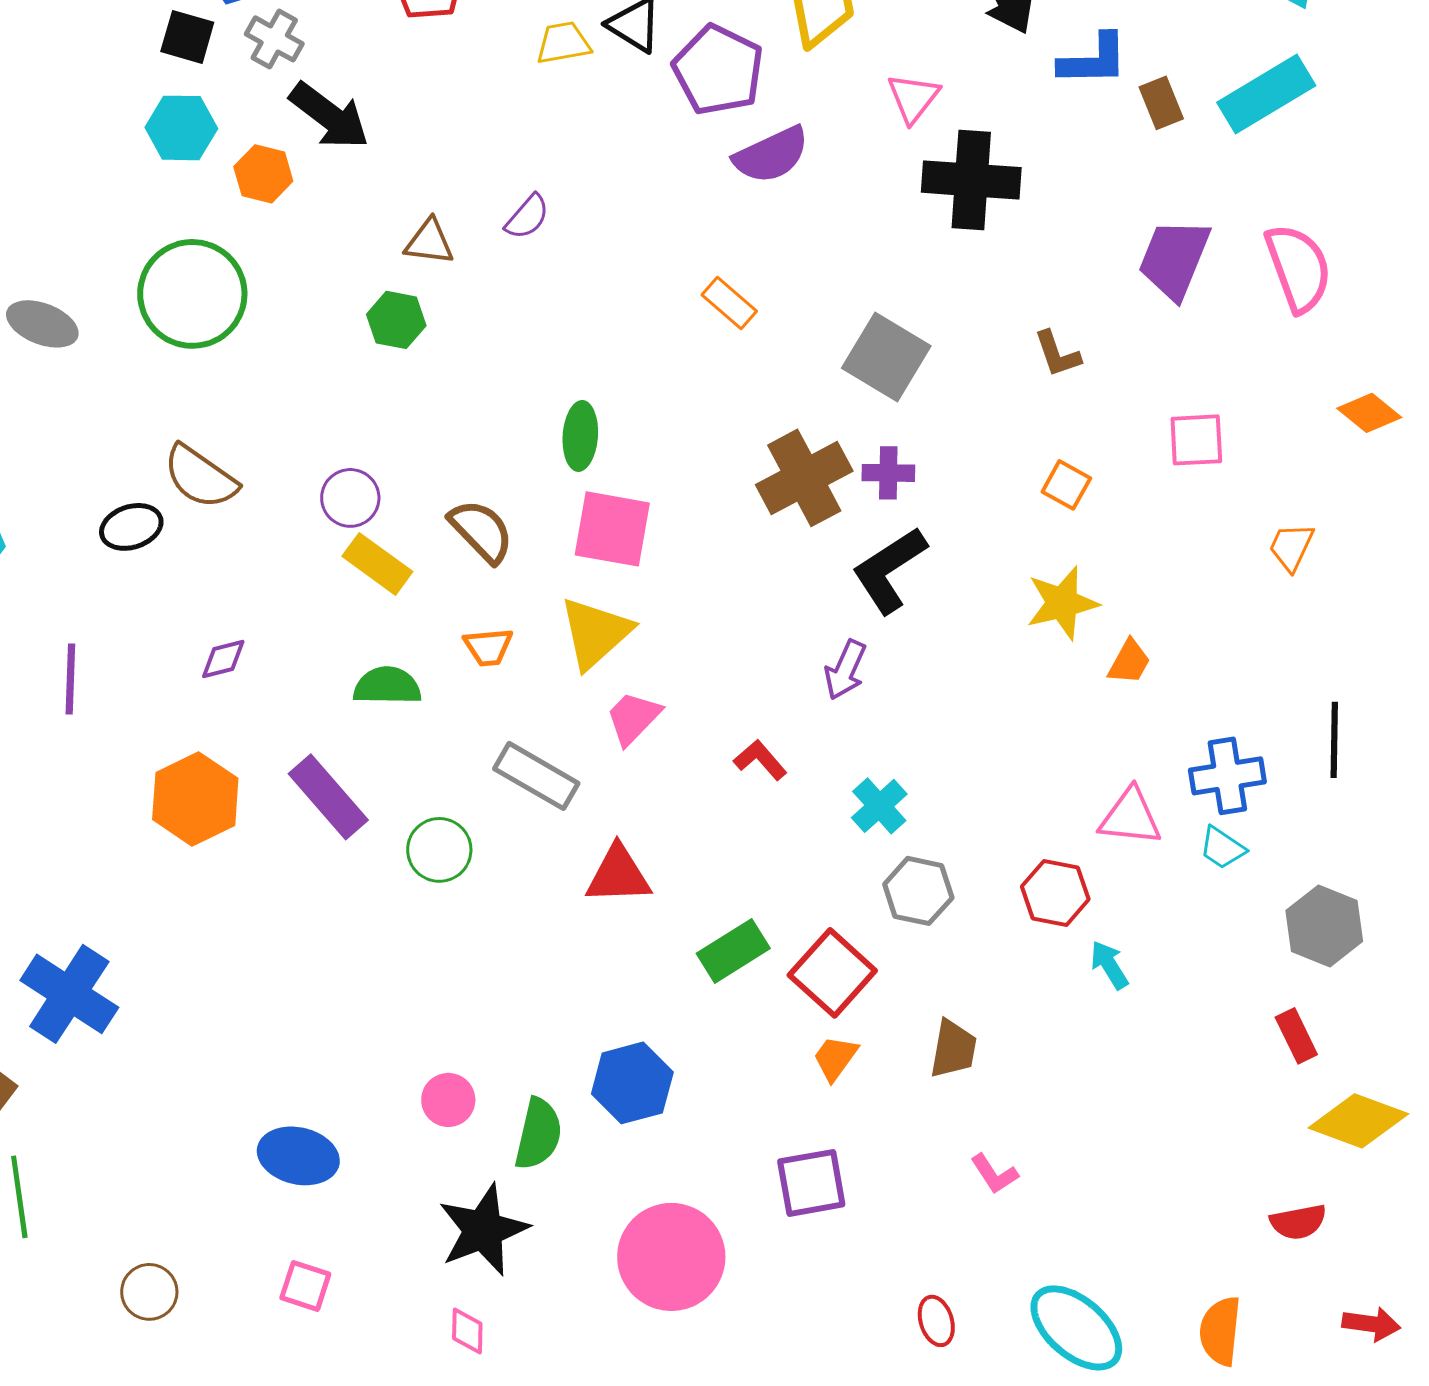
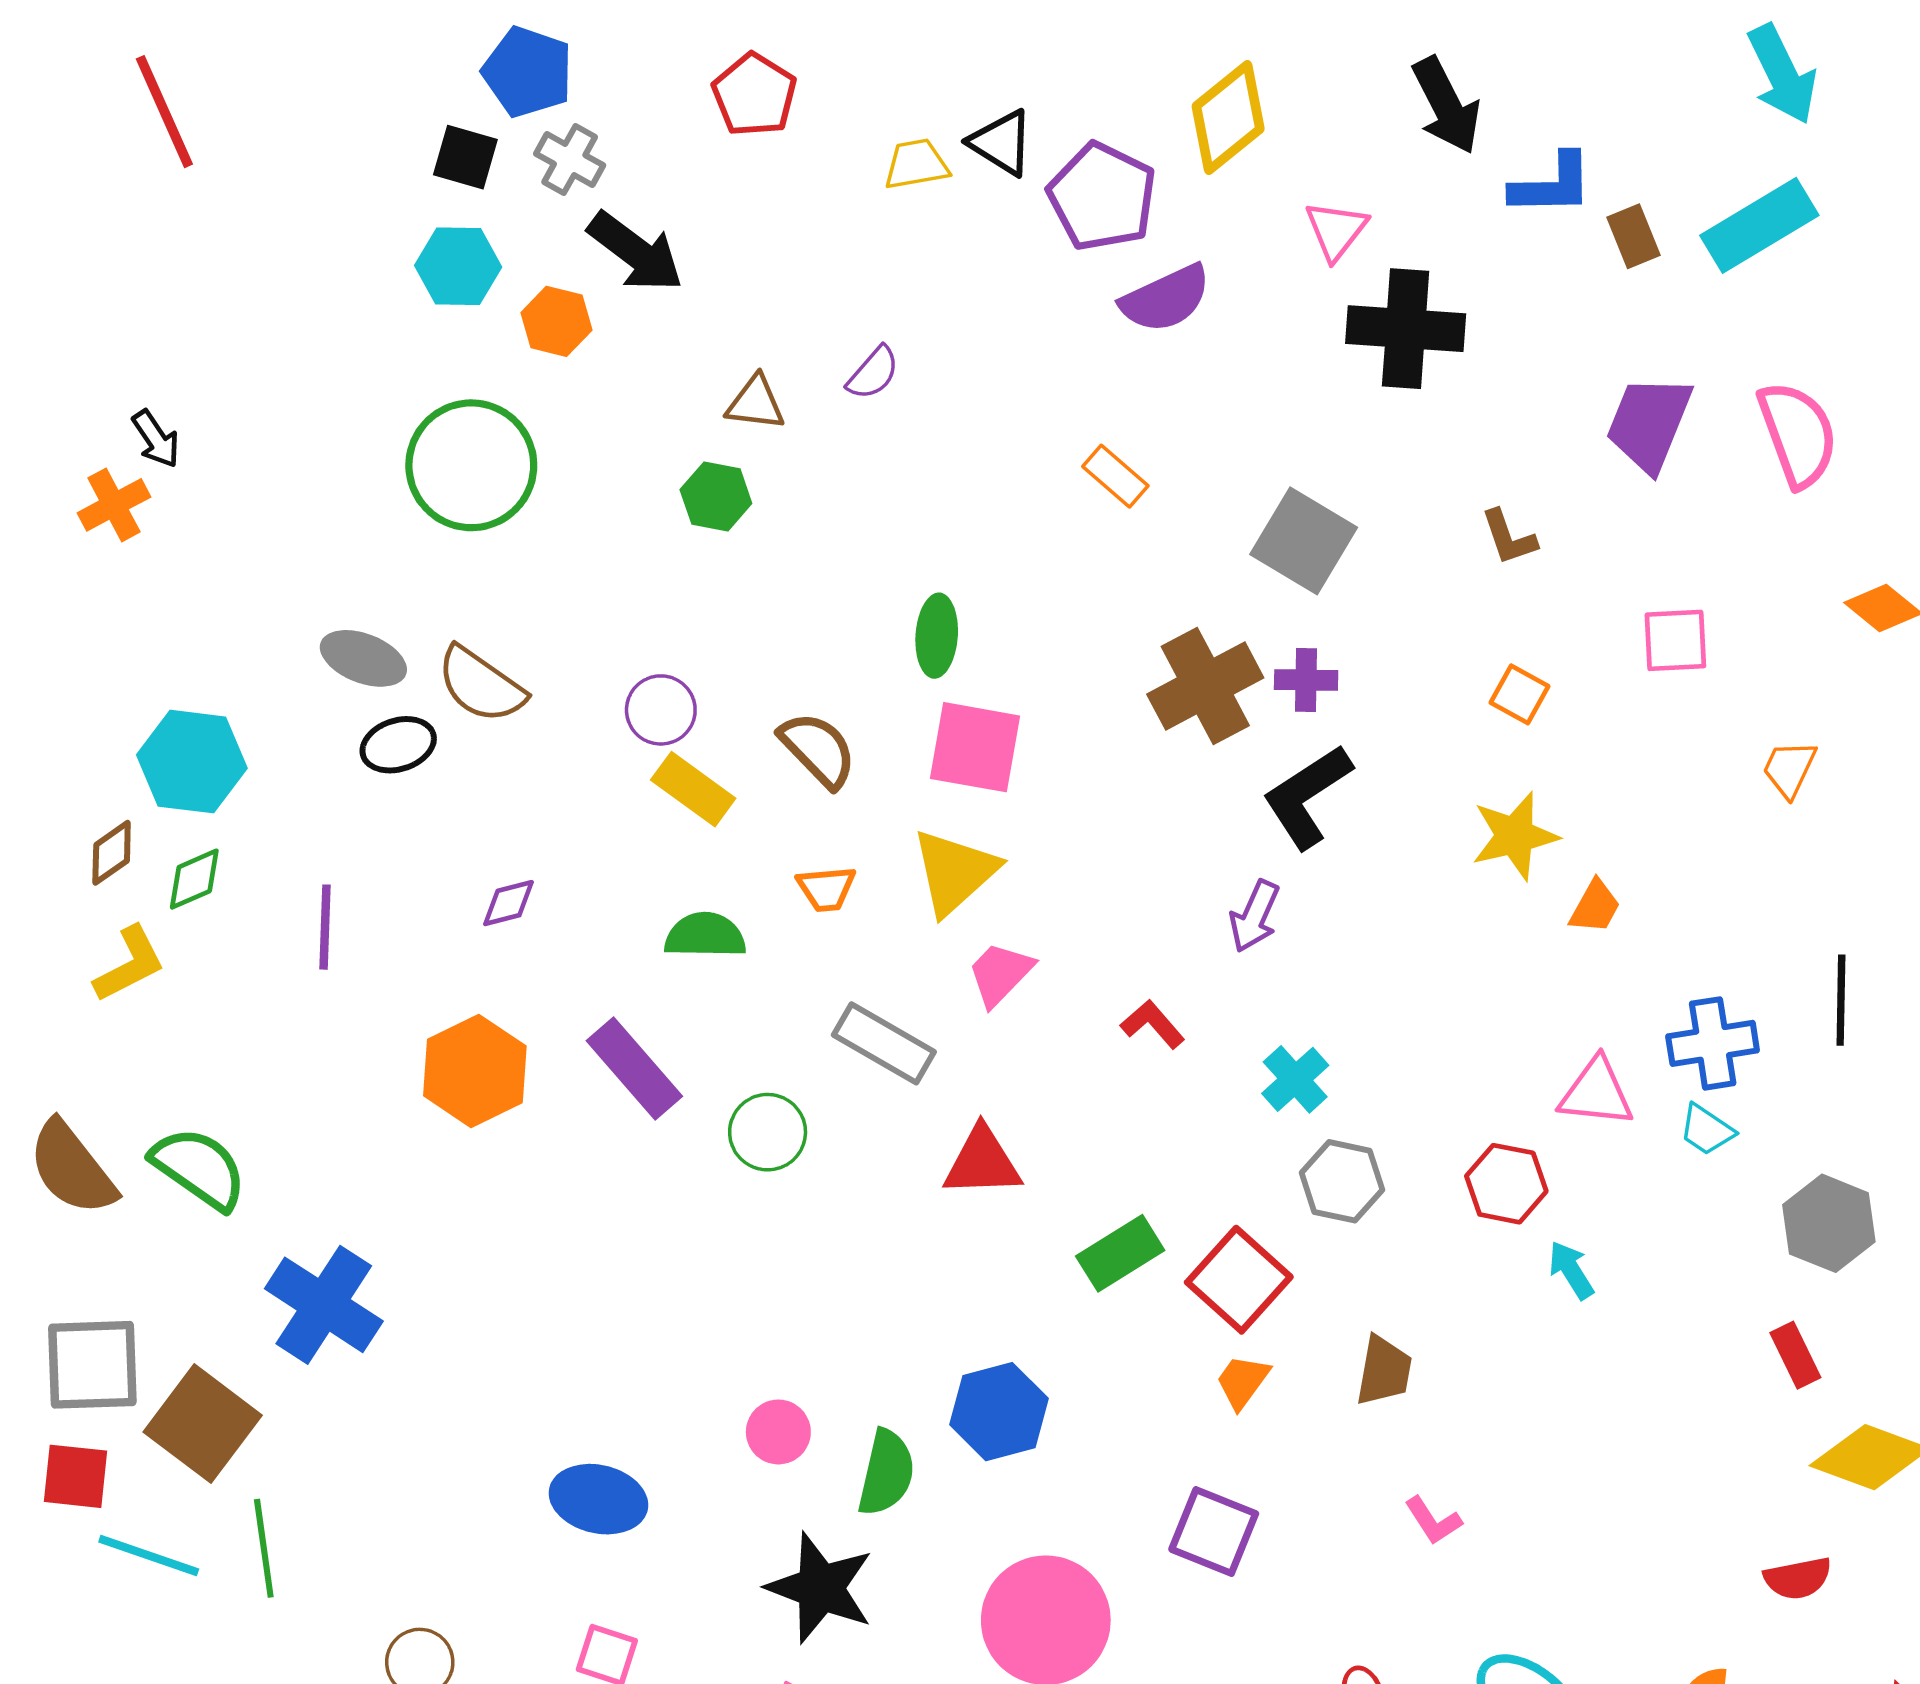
gray ellipse: (42, 324) -> (363, 658), moved
purple square: (811, 1183) -> (1214, 1532), turned 32
black star: (483, 1230) -> (820, 1588), turned -30

